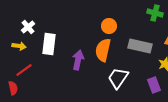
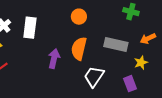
orange circle: (109, 26) -> (79, 17), moved
white rectangle: (49, 44) -> (30, 28), moved

